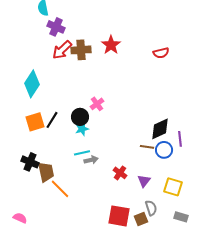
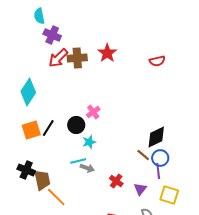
cyan star: (82, 129) -> (89, 142), moved
purple line: (180, 139) -> (158, 171), moved
brown line: (147, 147) -> (143, 155), turned 32
gray arrow: (91, 160) -> (87, 168), turned 32

